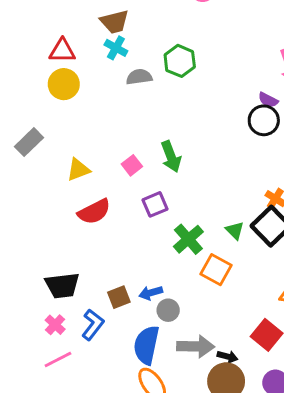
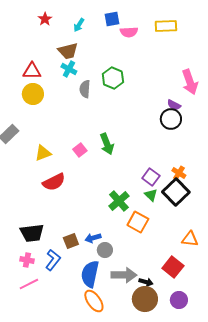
gray semicircle: (139, 77) -> (85, 89), turned -78
purple square: (155, 204) -> (151, 177), moved, turned -30
pink cross: (55, 325) -> (27, 260), turned -32

